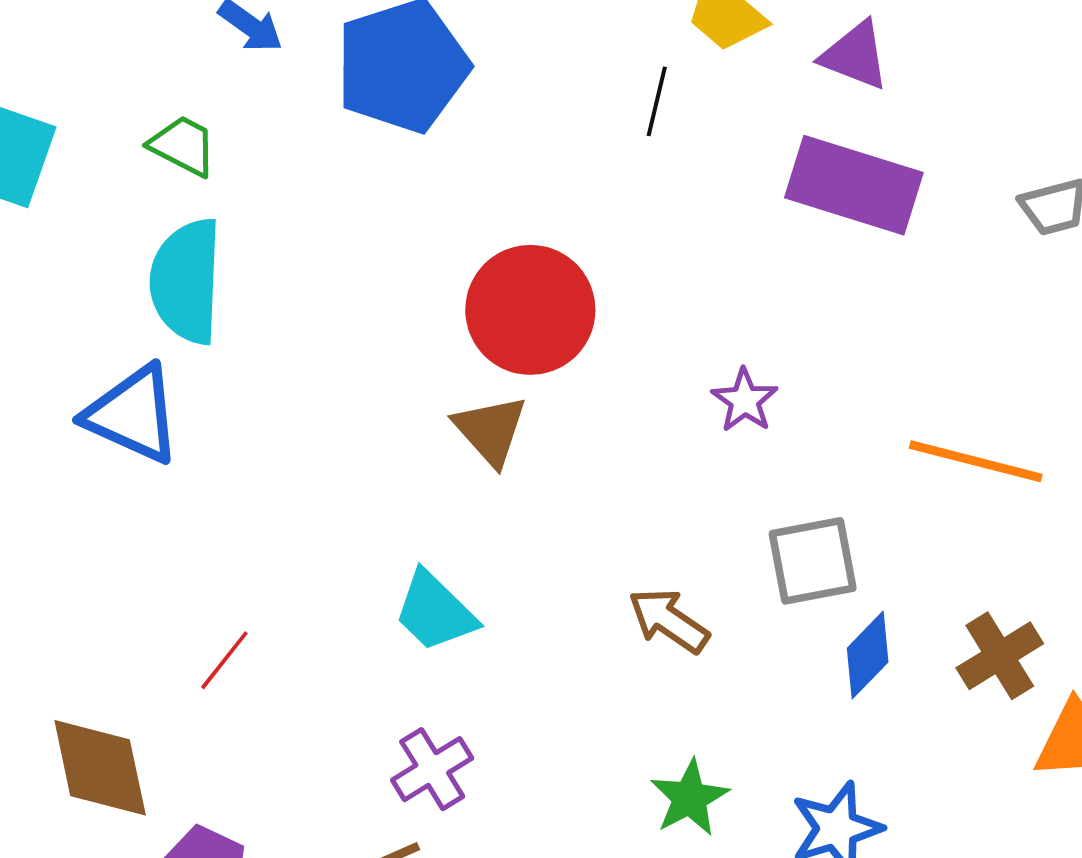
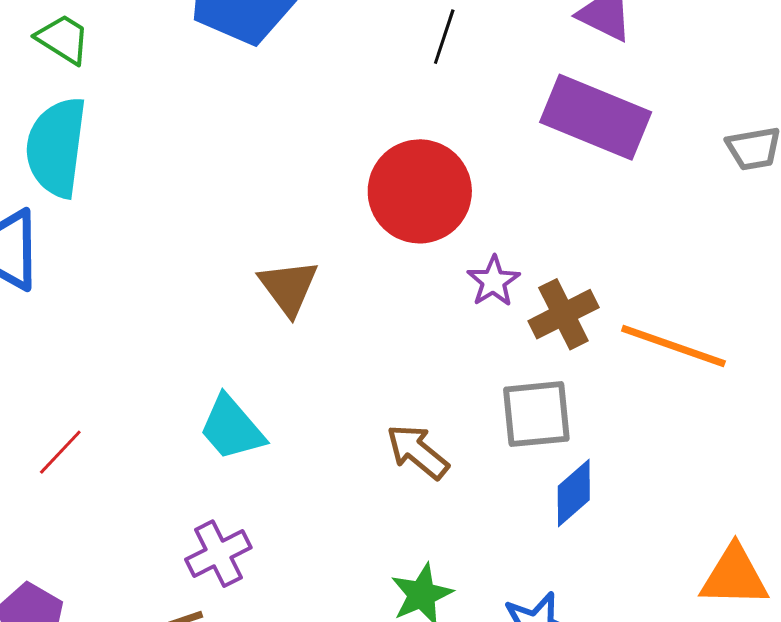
red circle: (530, 310) -> (420, 191), moved
brown cross: (1000, 656) -> (563, 314), moved

